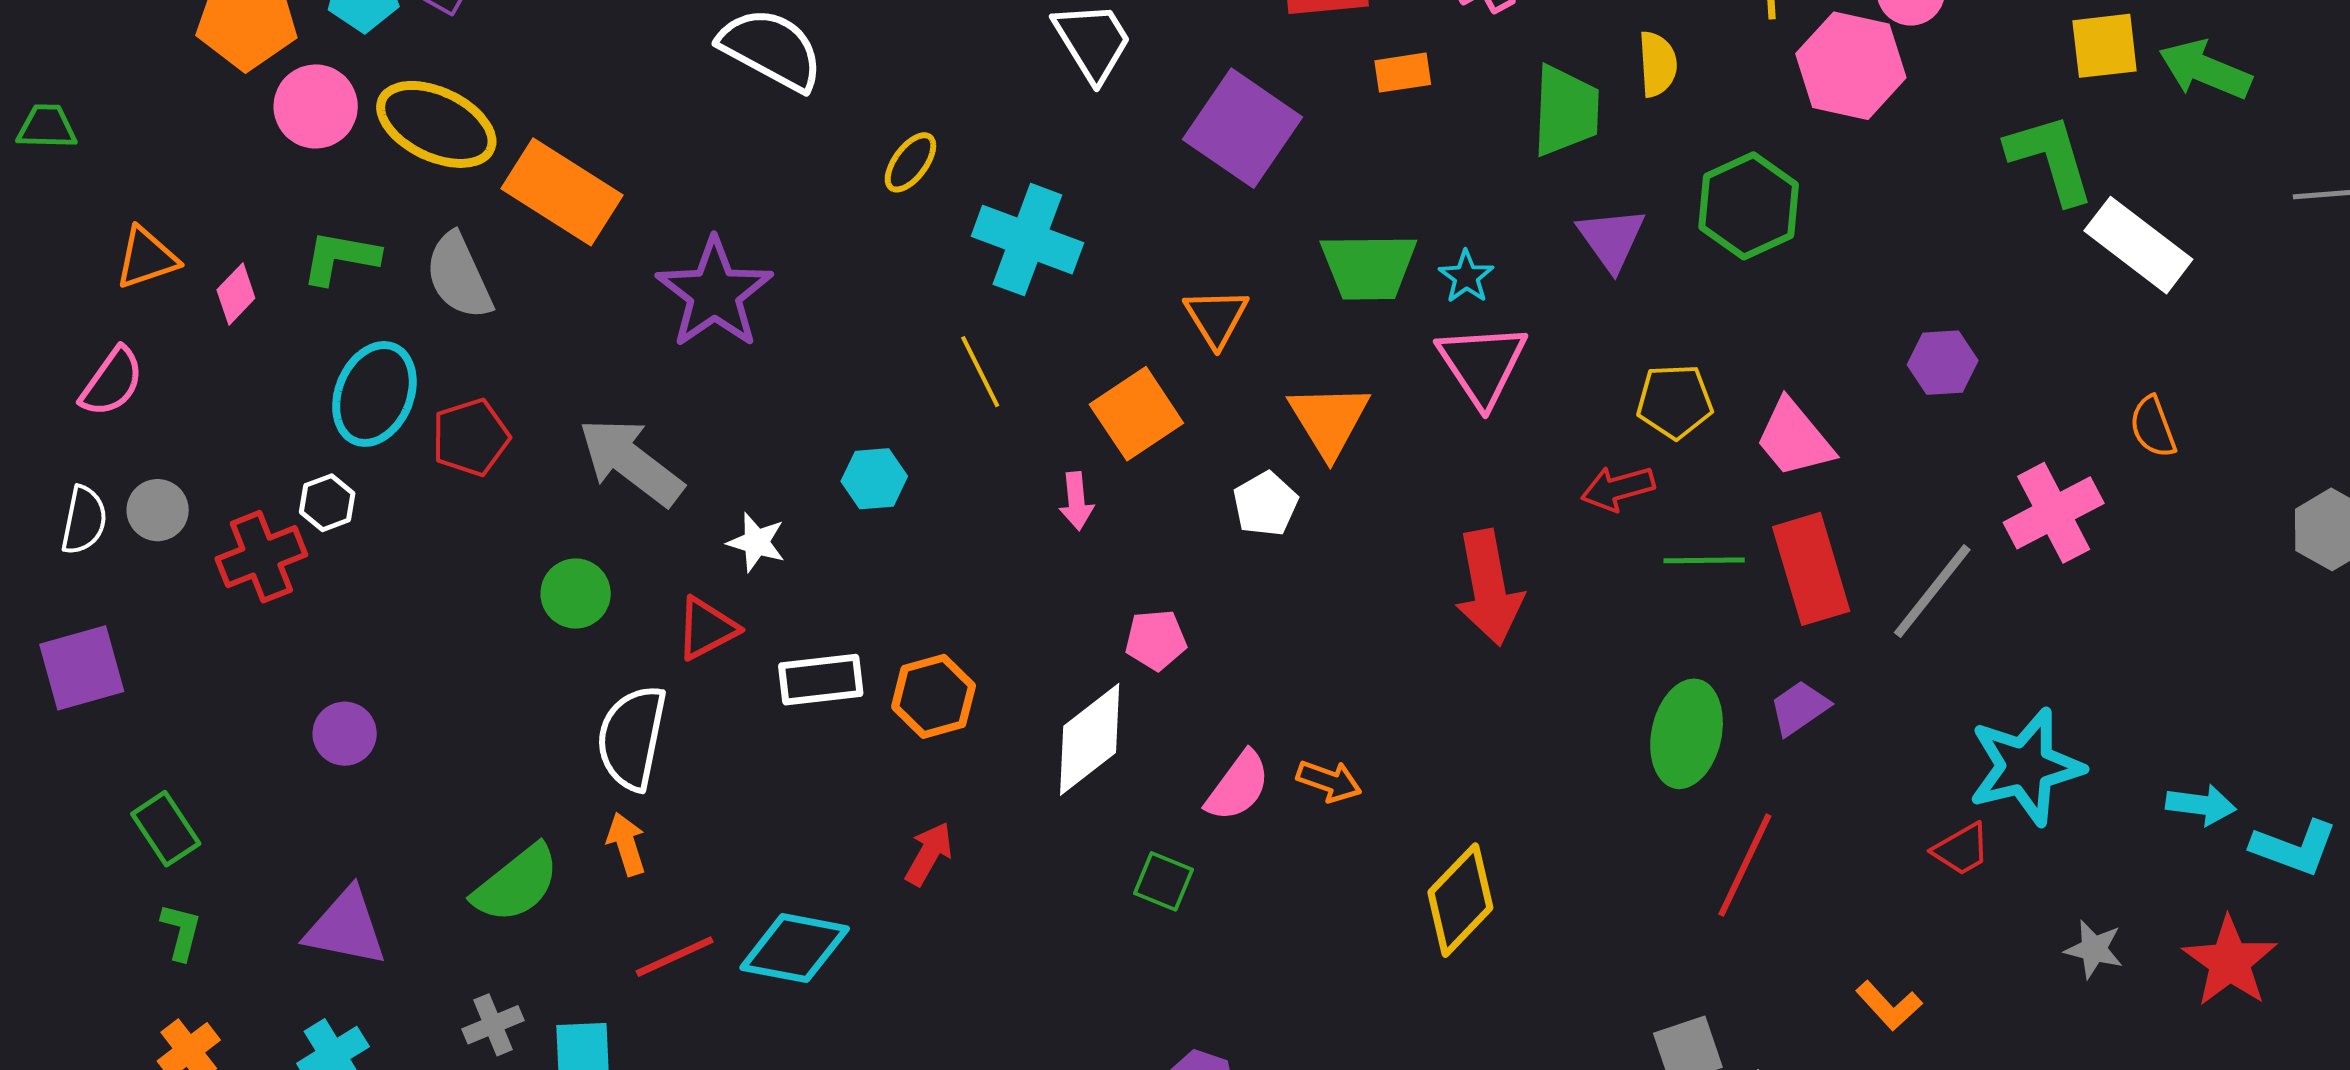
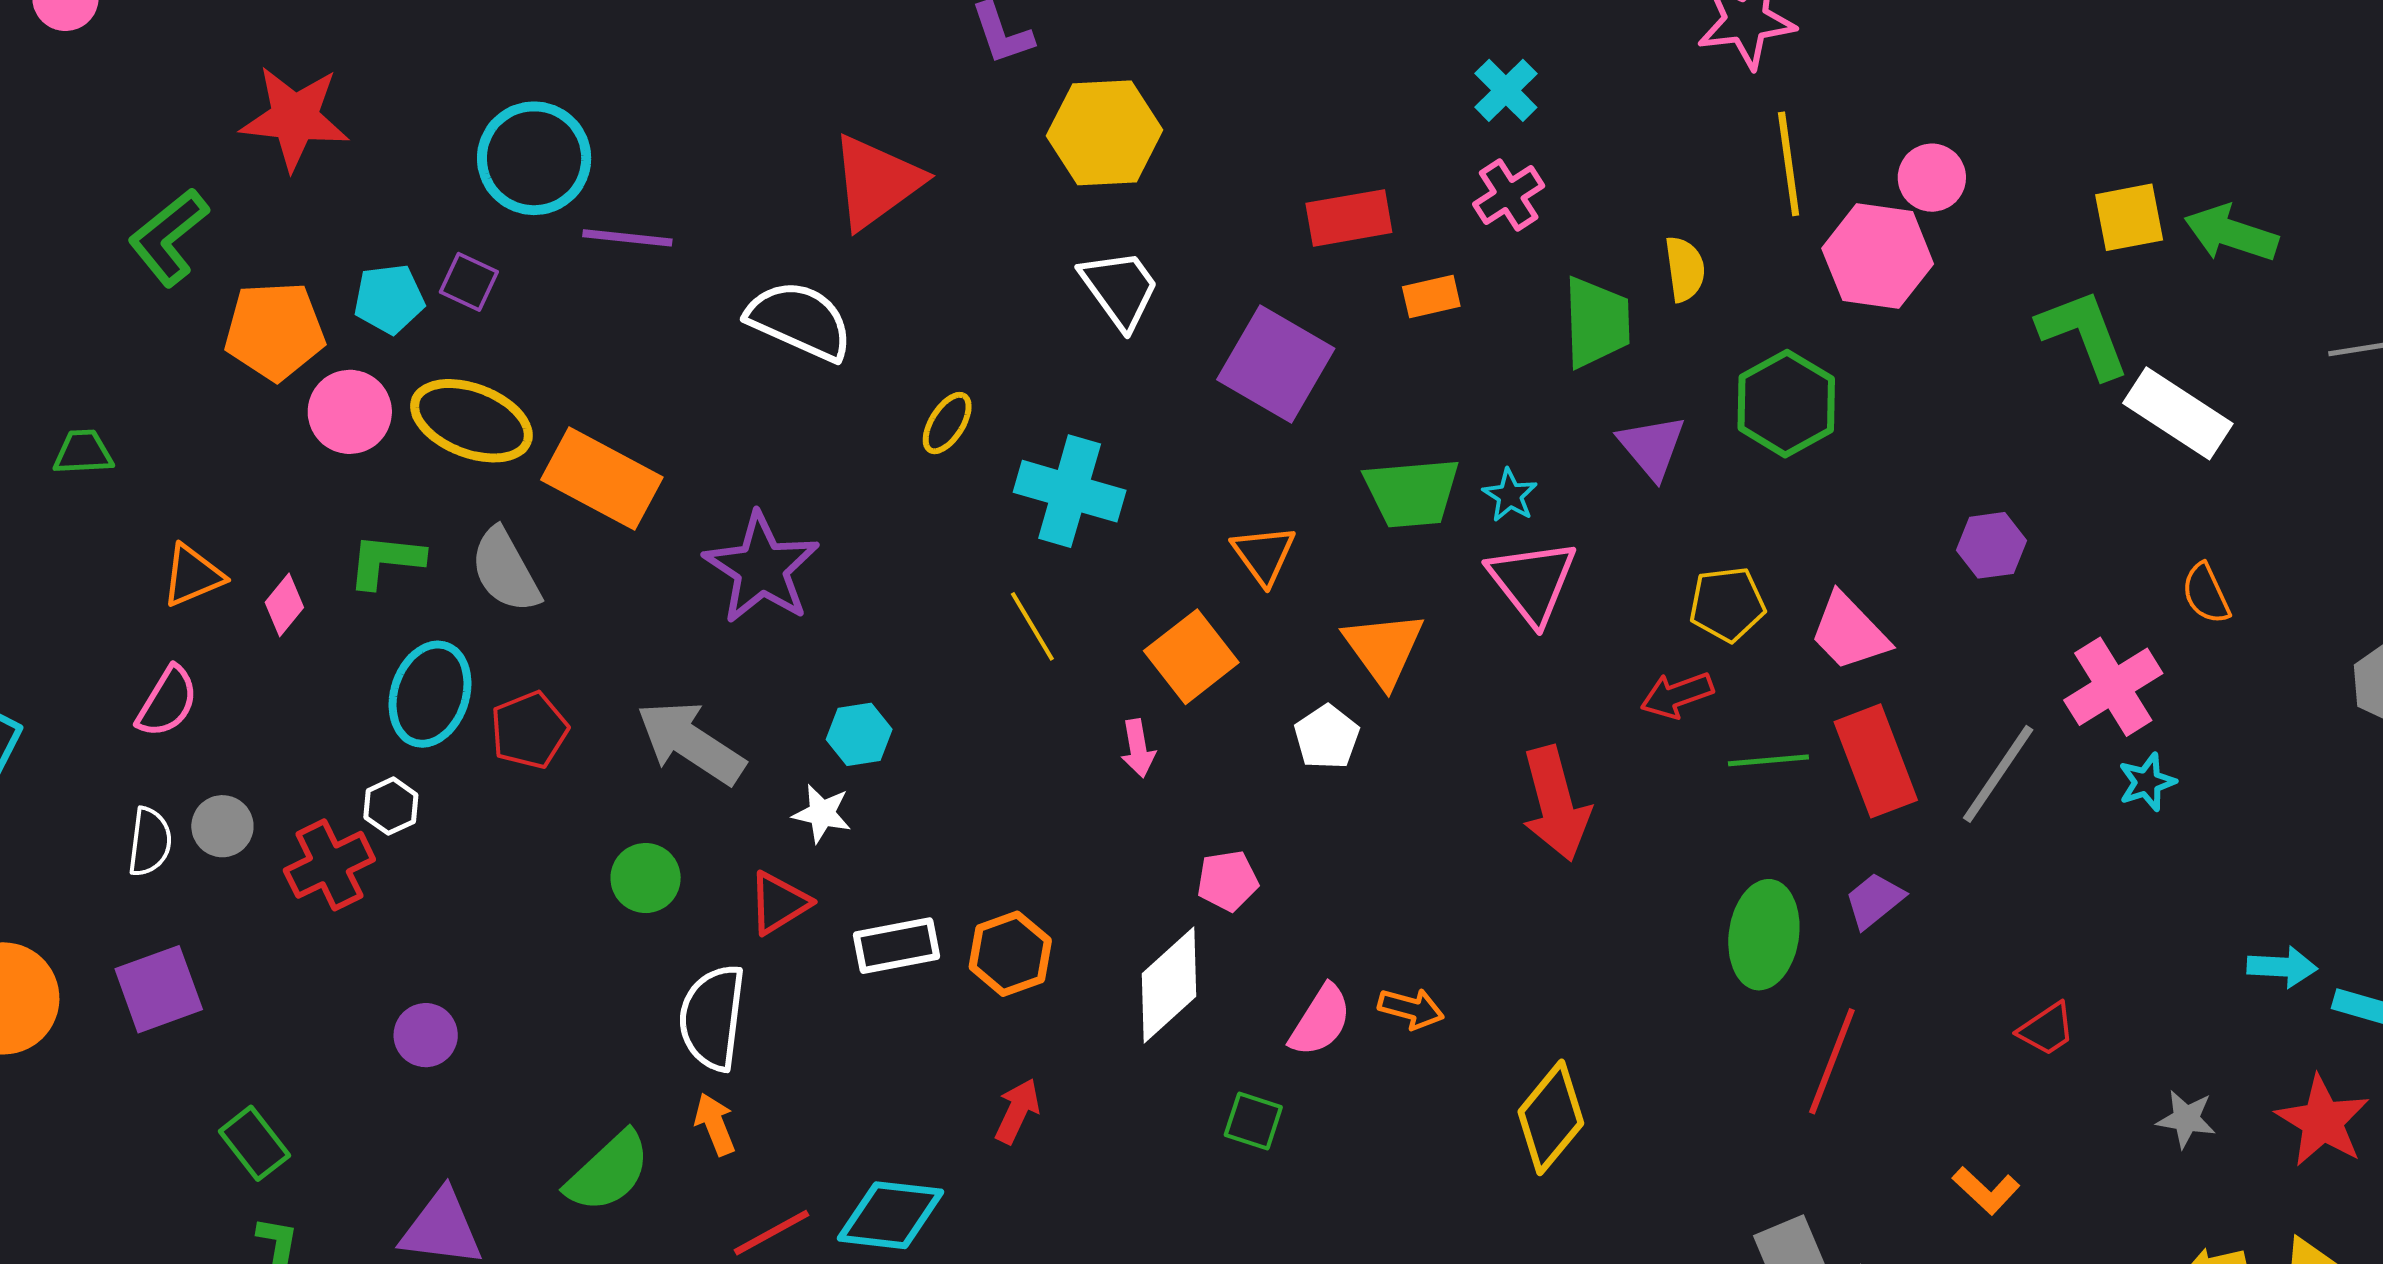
cyan hexagon: (874, 479) -> (859, 734), moved
cyan star: (2026, 767) -> (2147, 782), moved, size x0.5

